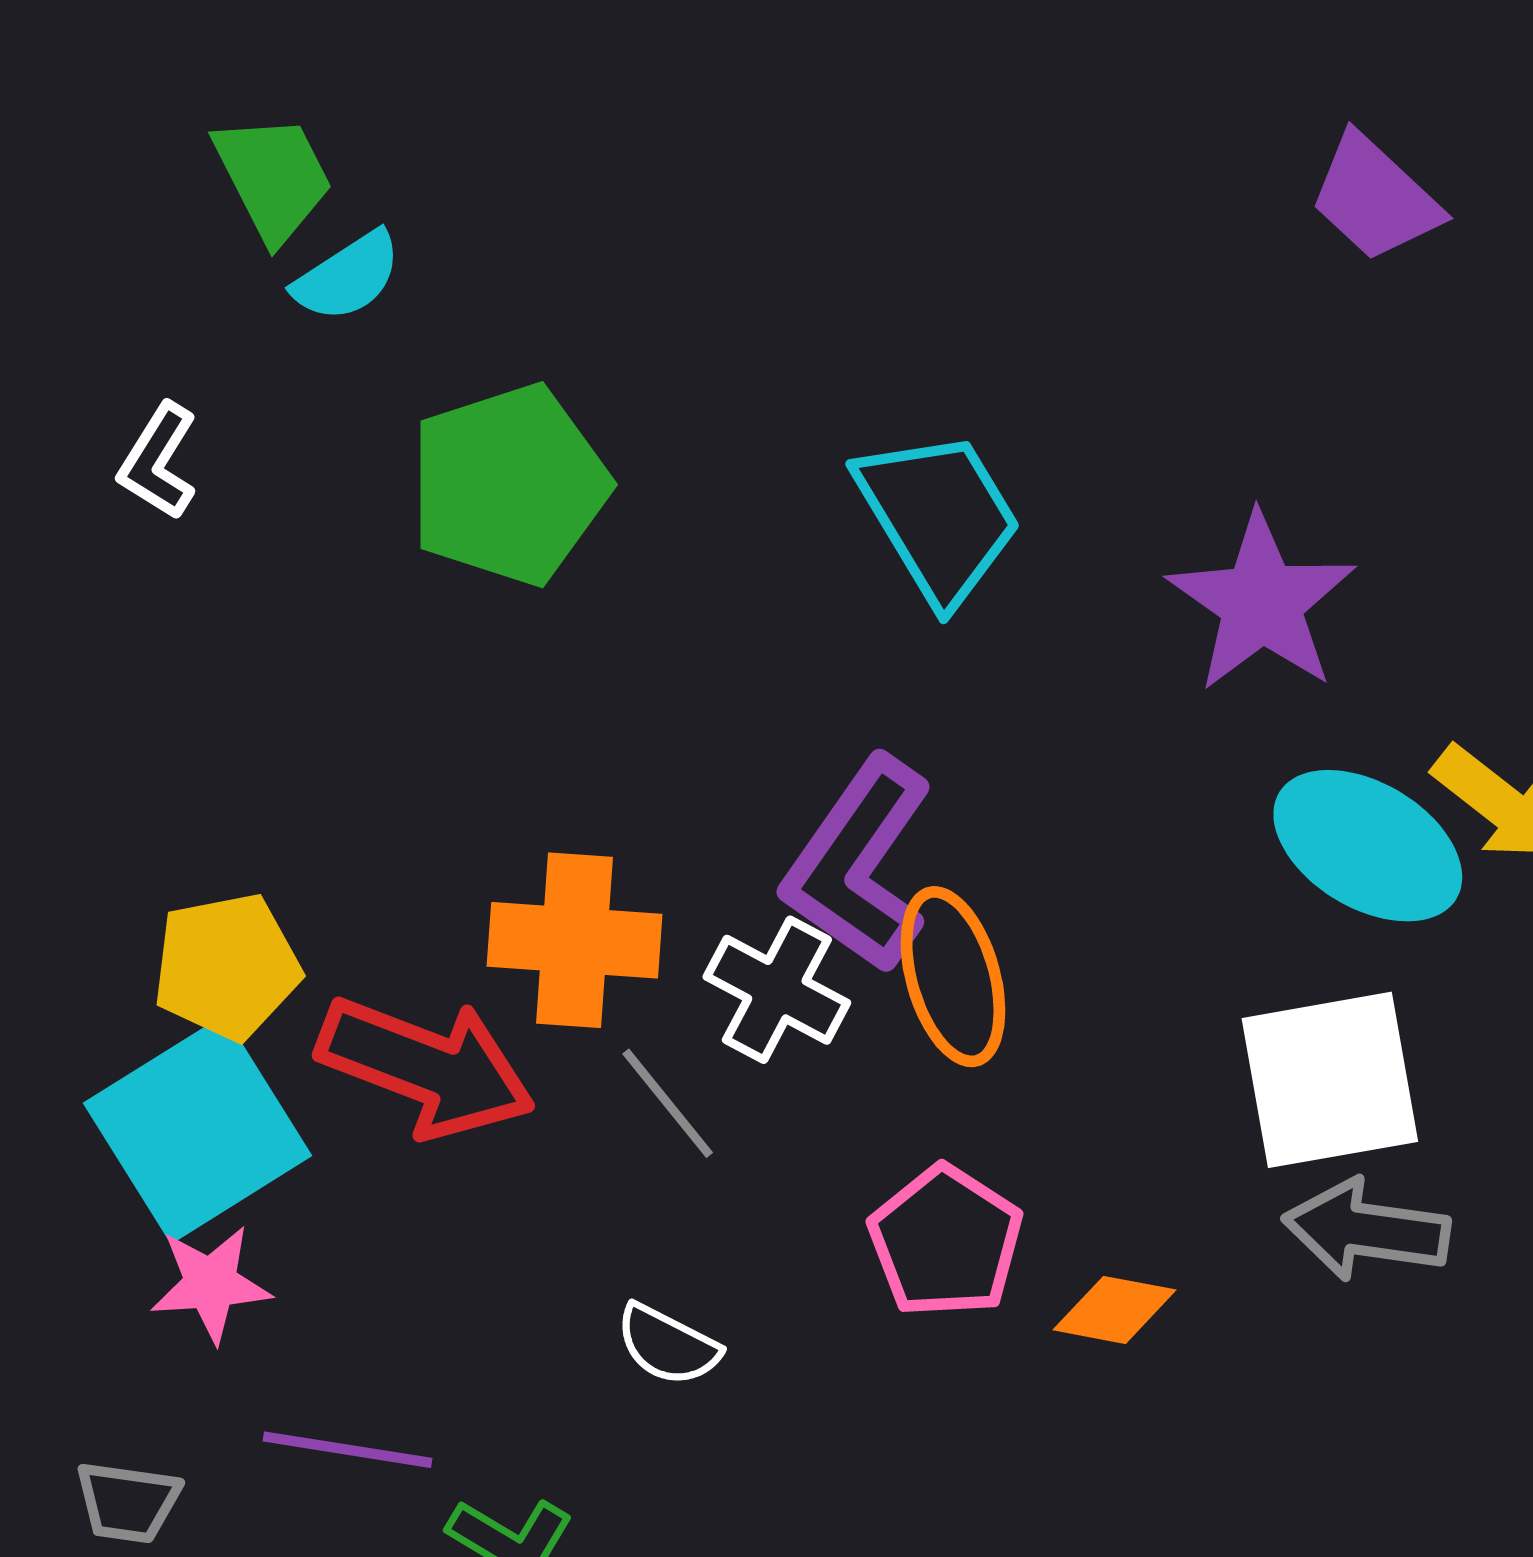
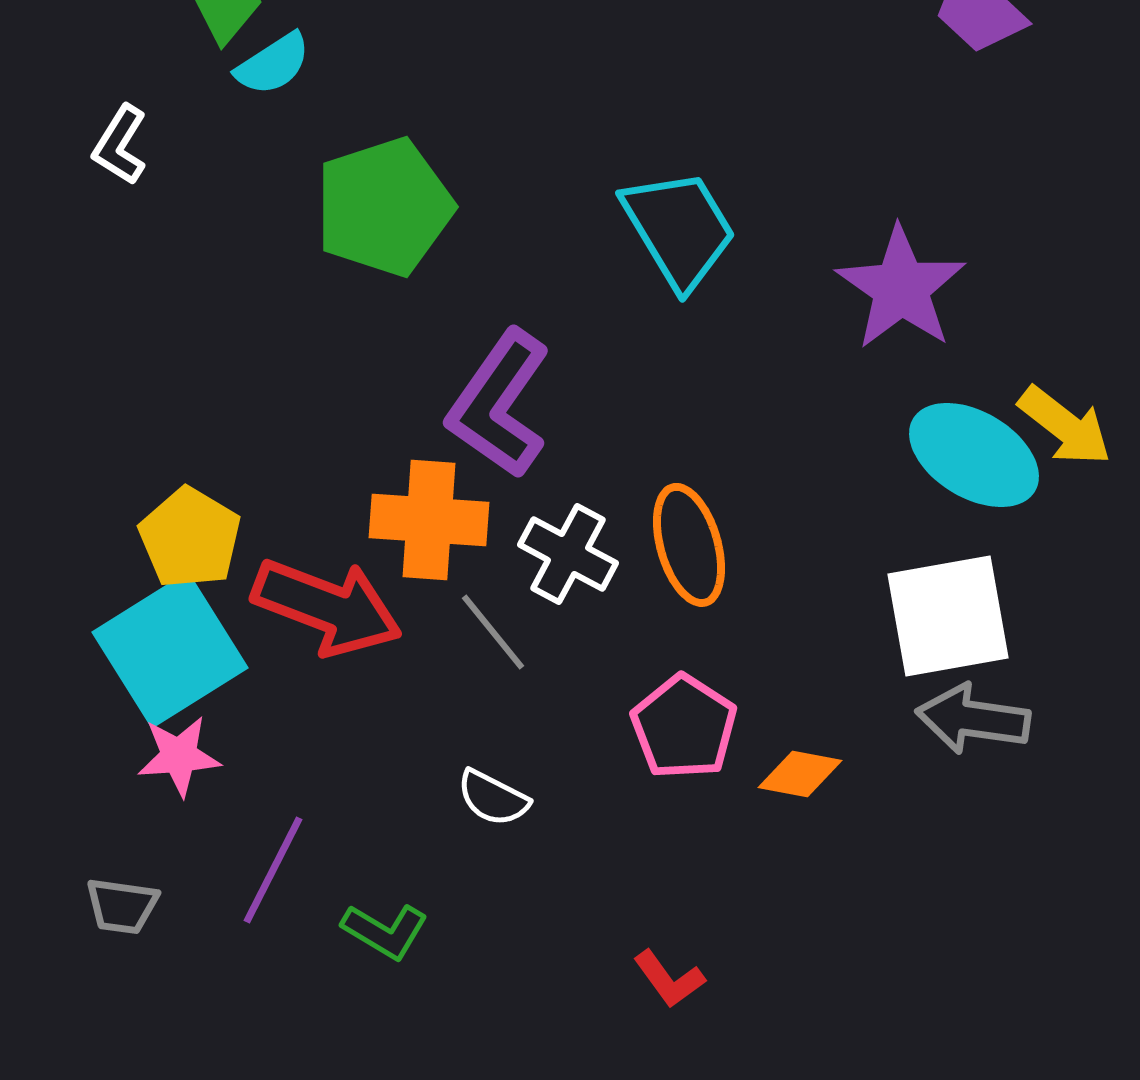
white L-shape: (158, 461) -> (120, 145), moved
purple L-shape: (858, 865) -> (499, 404), moved
yellow pentagon: (227, 966) -> (190, 538), turned -30
purple line: (347, 1450) -> (273, 870), turned -72

